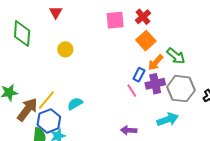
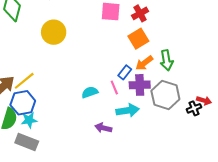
yellow circle: (65, 49) -> (54, 32), size x1.5
green arrow: (176, 56) -> (167, 60), turned 30
cyan semicircle: (75, 104) -> (90, 92), moved
cyan arrow: (168, 119) -> (128, 110), moved

